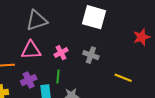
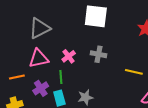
green line: (58, 76) -> (61, 77), moved

